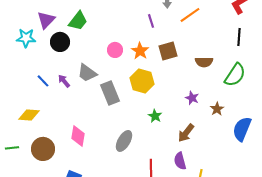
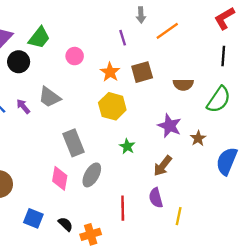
pink circle: (115, 50) -> (75, 56), moved
gray rectangle: (110, 93) -> (73, 143), moved
purple star: (192, 98) -> (170, 126), size x1.5
pink diamond: (78, 136) -> (60, 178), moved

